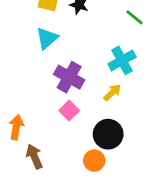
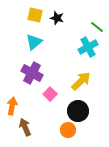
cyan cross: (122, 60) -> (88, 47), moved
purple cross: (69, 77) -> (32, 73), moved
yellow arrow: (112, 92) -> (81, 81), size x1.5

